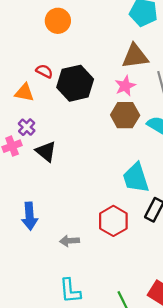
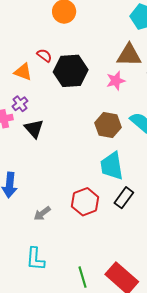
brown hexagon: (125, 115) -> (108, 125), moved
gray arrow: (70, 241) -> (42, 213), turned -42

